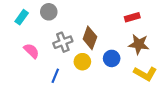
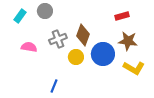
pink semicircle: (31, 51) -> (29, 47), turned -35
blue circle: (112, 58) -> (103, 54), size x1.5
blue line: (55, 76) -> (54, 86), moved

